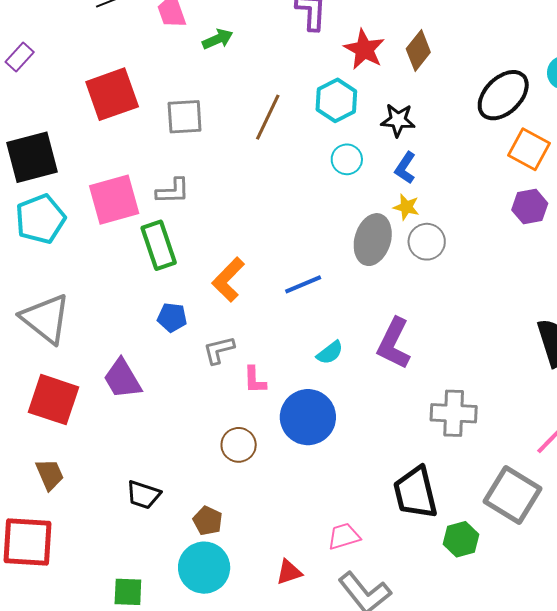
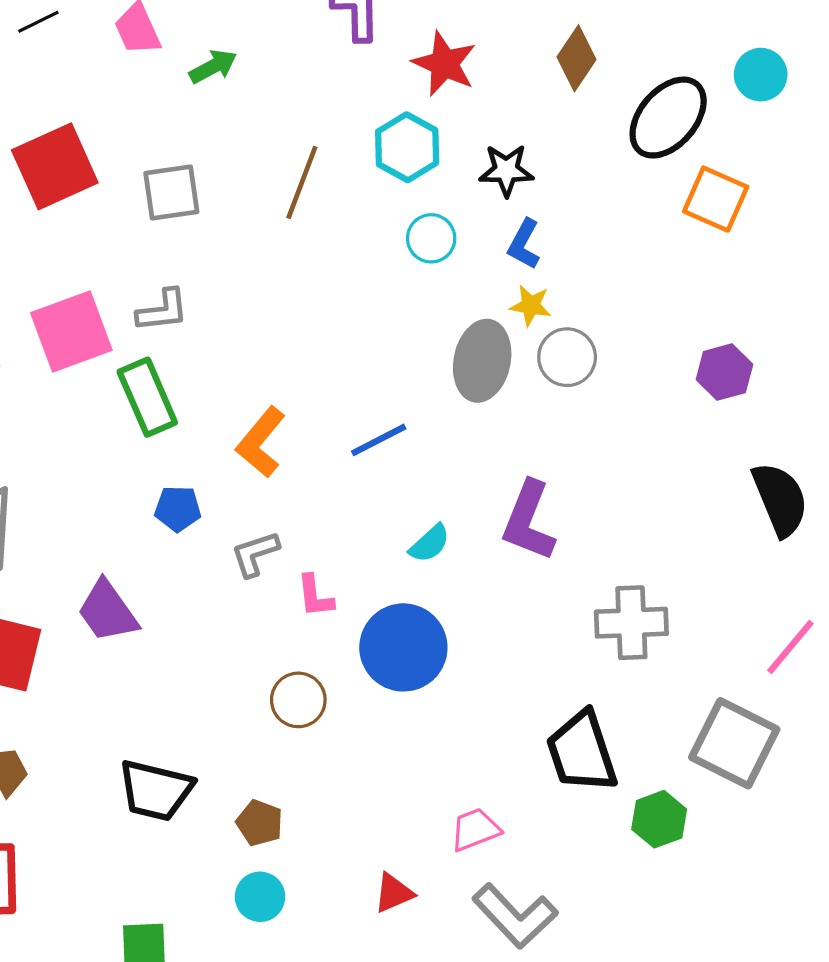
brown diamond: (418, 51) -> (577, 58), moved
purple hexagon: (530, 207) -> (724, 372), moved
black trapezoid: (143, 495) -> (156, 790), size x1.4
cyan circle: (204, 568) -> (260, 897), size x0.6

